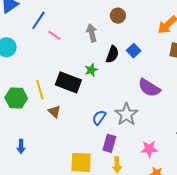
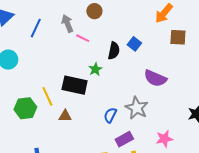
brown circle: (118, 16) -> (94, 11), moved
gray arrow: (92, 33) -> (67, 23), moved
pink line: (54, 35) -> (83, 38), moved
brown triangle: (54, 112) -> (65, 116), turned -32
purple rectangle: (109, 143) -> (124, 139), turned 54

